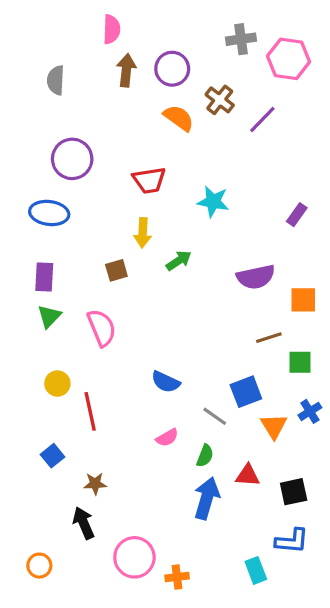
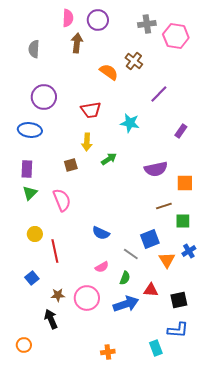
purple circle: (172, 69) -> (98, 20), moved
purple line: (262, 120) -> (159, 94), moved
blue arrow: (207, 498) -> (126, 304), turned 55
pink circle: (134, 557) -> (87, 298), moved

